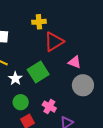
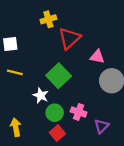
white star: (15, 78) -> (41, 95), moved
green circle: (21, 102) -> (55, 113), moved

